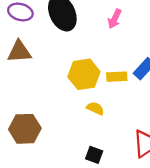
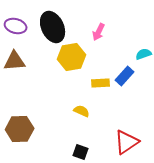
yellow hexagon: (84, 74) -> (72, 57), moved

